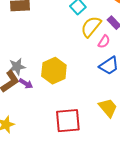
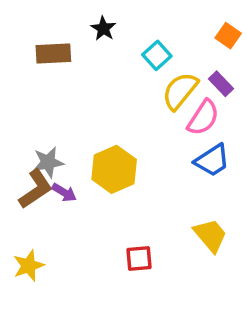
pink semicircle: (104, 42) -> (203, 118), size x1.5
red square: (68, 121) -> (139, 258), size x0.6

